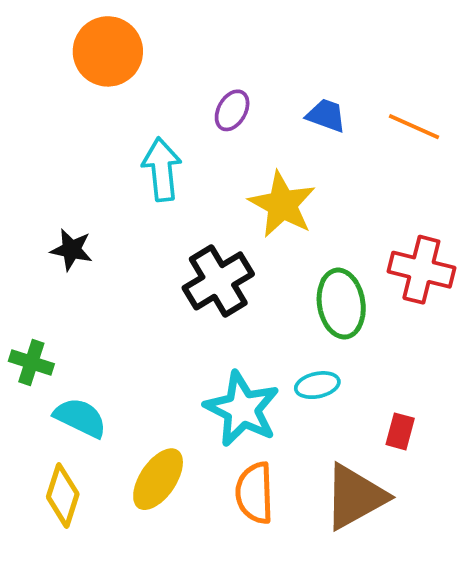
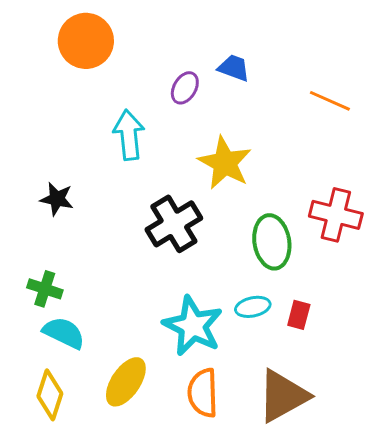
blue trapezoid: (326, 115) -> (234, 68), moved
green cross: (31, 362) -> (45, 289), moved
red rectangle: (400, 431) -> (299, 315), moved

